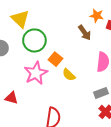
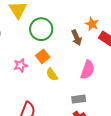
green circle: (34, 40) -> (41, 29), moved
pink star: (36, 73) -> (21, 65), size x0.6

